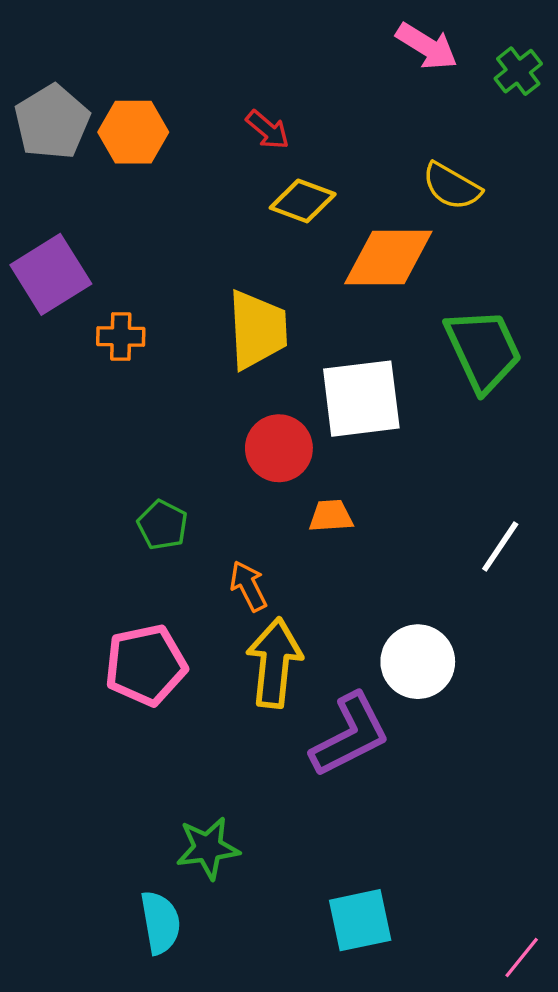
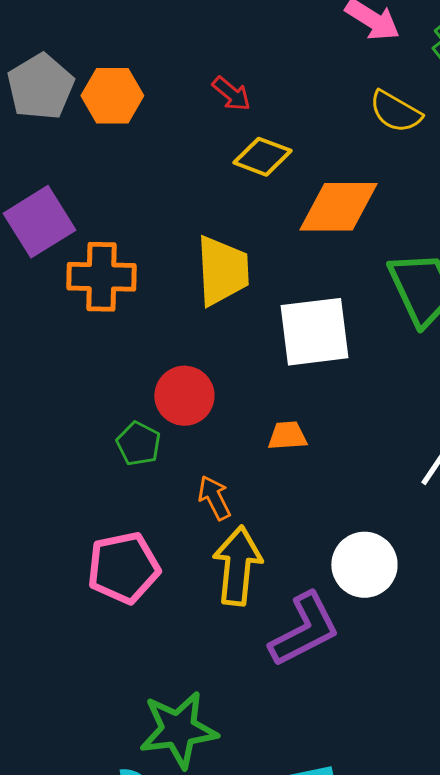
yellow semicircle: (452, 186) -> (395, 112), moved
orange cross: (121, 336) -> (101, 277), size x1.6
red circle: (279, 448) -> (184, 396), moved
green star: (208, 848) -> (178, 730), size x1.4

